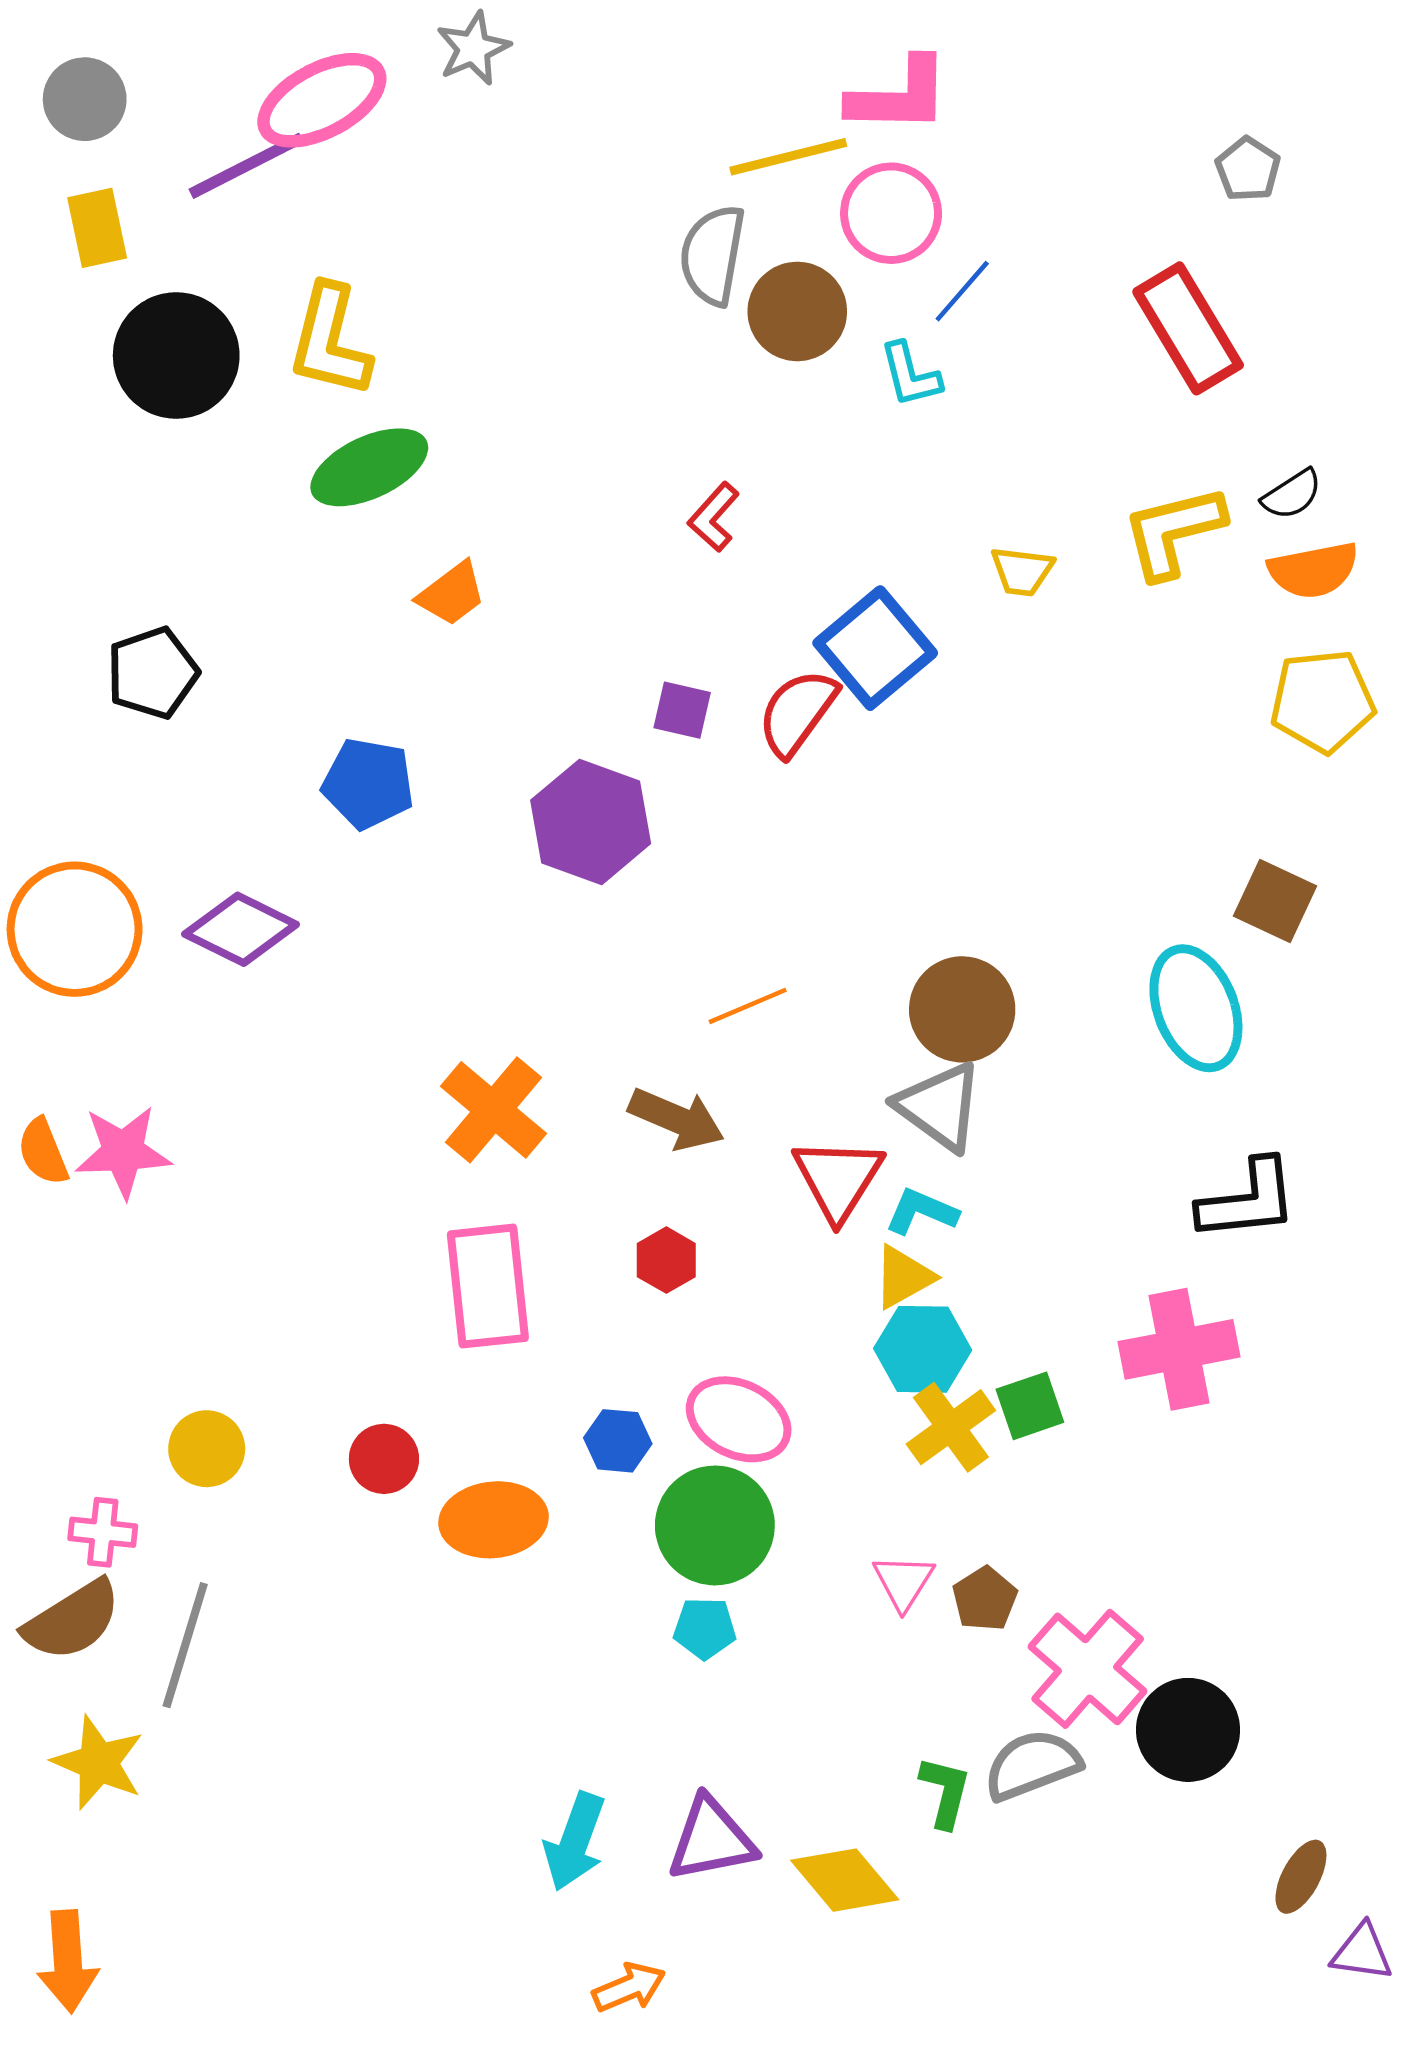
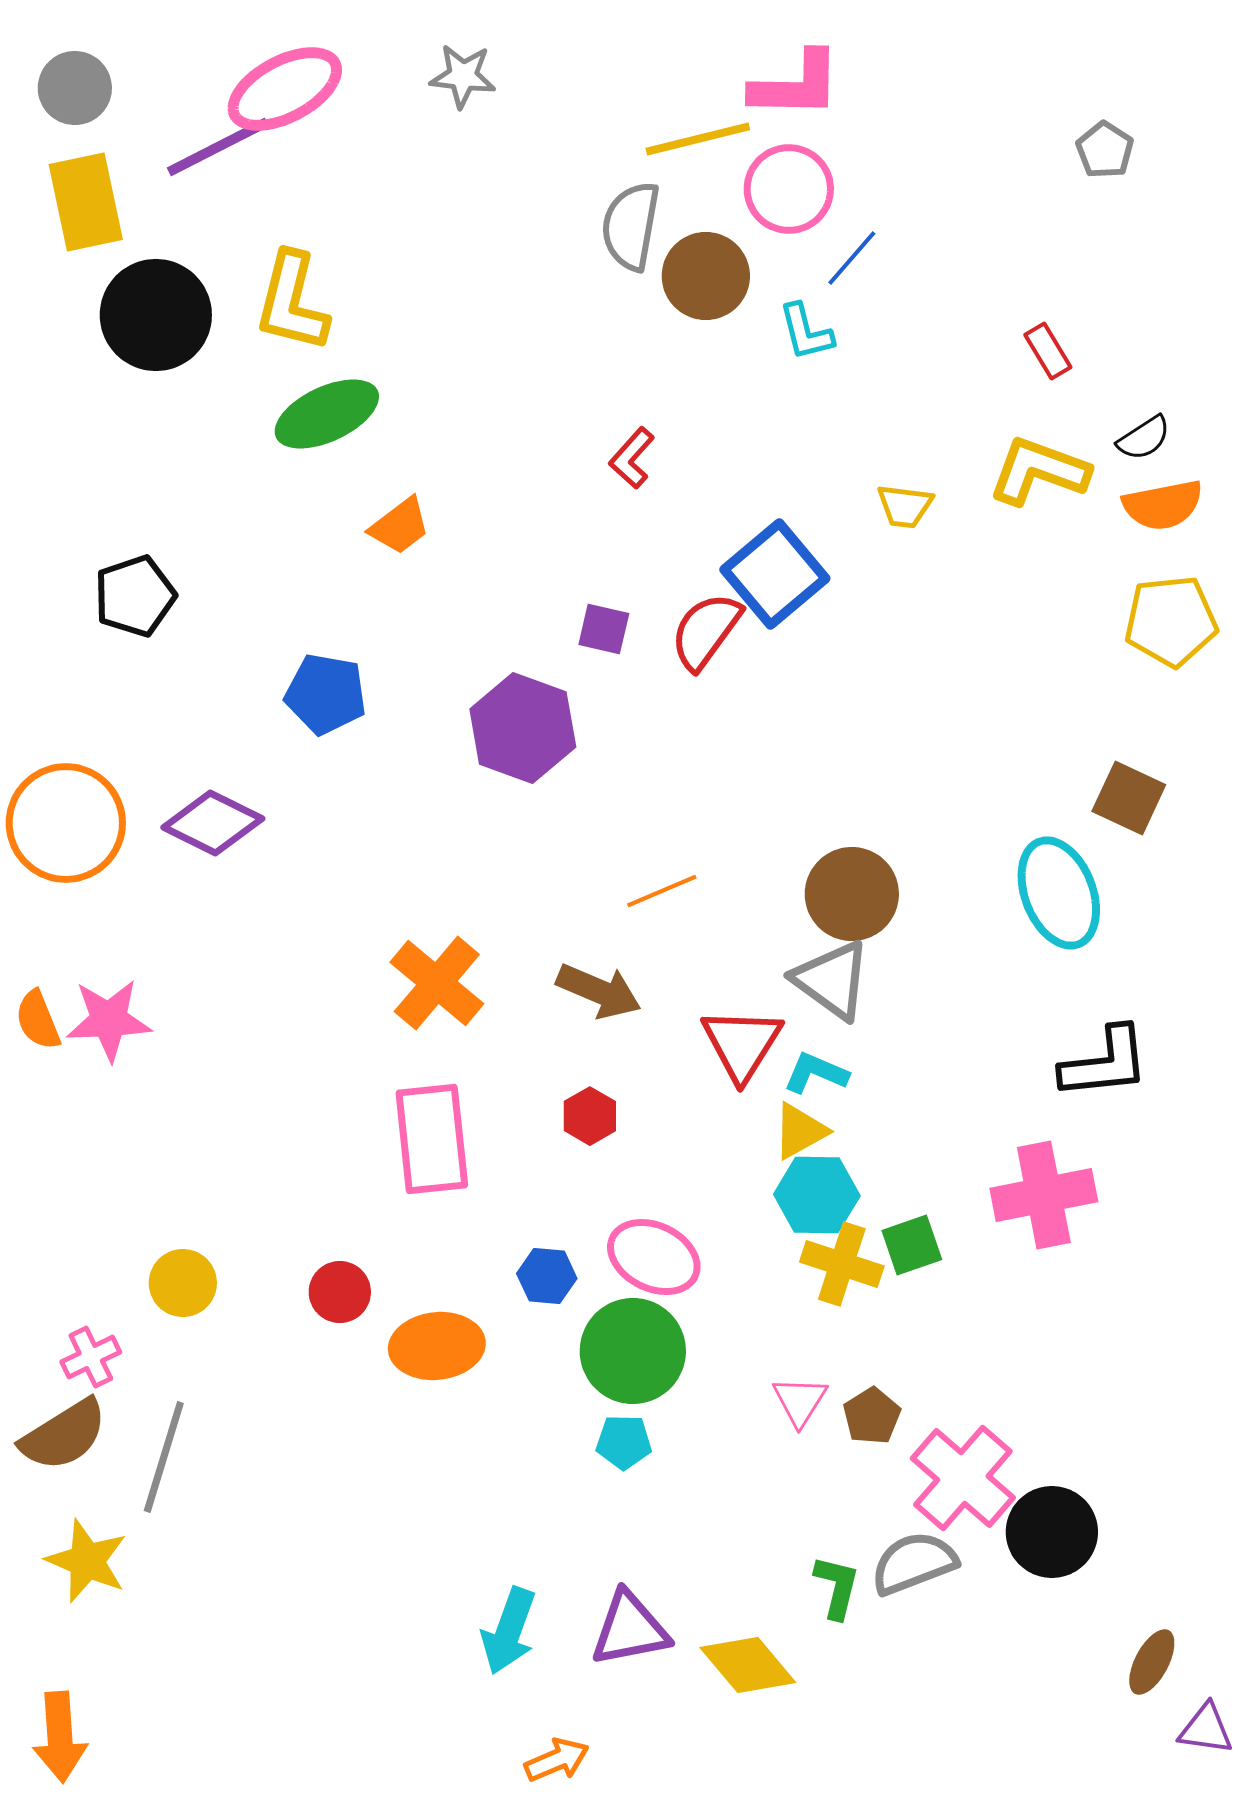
gray star: (473, 48) -> (463, 76), moved, turned 30
yellow rectangle: (97, 228) -> (86, 202), size x1.4
red rectangle: (1188, 328) -> (1048, 351), moved, size x0.5
yellow L-shape: (1173, 532) -> (1039, 471), turned 34
yellow cross: (951, 1427) -> (842, 1264), turned -36
pink cross: (103, 1532) -> (91, 1357), turned -32

